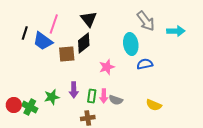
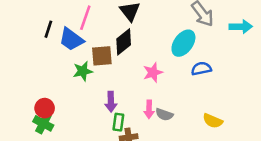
cyan ellipse: (131, 44) -> (183, 43), turned 45
green rectangle: (92, 96) -> (118, 122), moved
green star: (52, 97) -> (83, 71), moved
red circle: (14, 105) -> (45, 108), moved
green cross: (30, 107) -> (43, 123), moved

